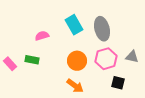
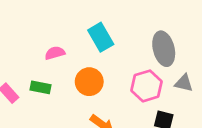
gray ellipse: (102, 29) -> (164, 49), moved
orange circle: (77, 61) -> (89, 82), moved

